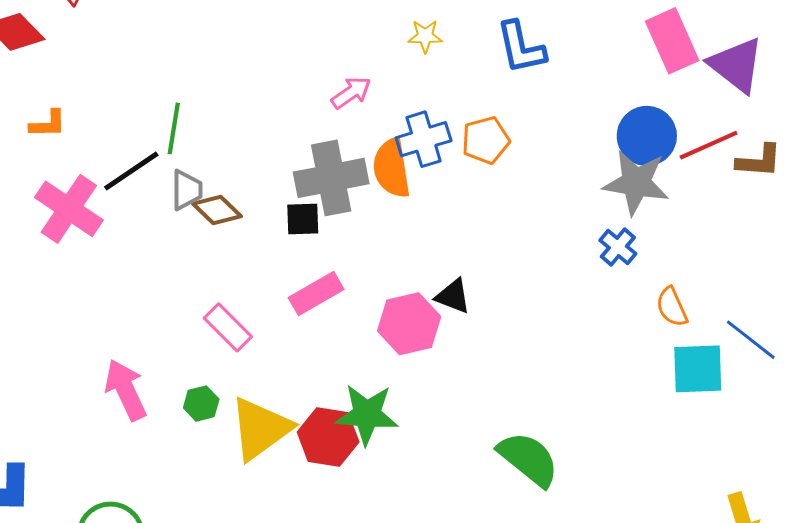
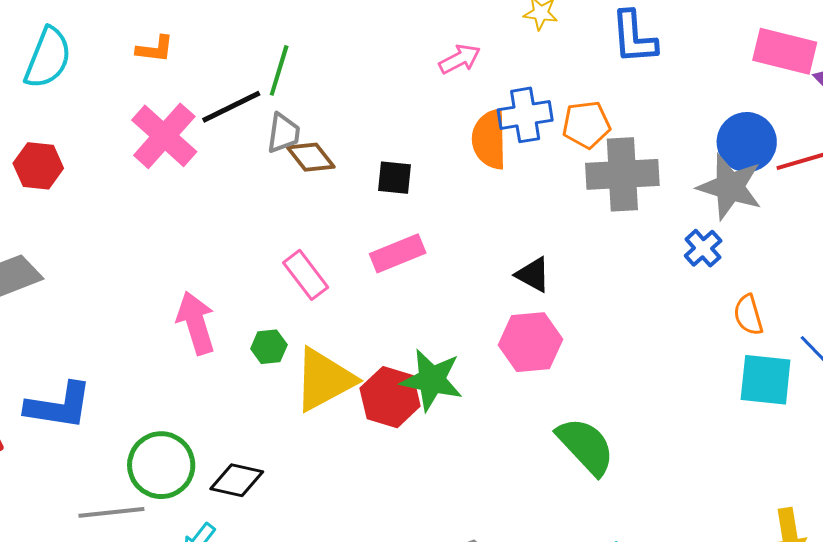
pink rectangle: (672, 41) -> (785, 51), turned -60
gray cross: (331, 178) -> (622, 174), moved
pink hexagon: (409, 324) -> (530, 342), moved

